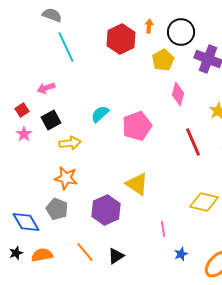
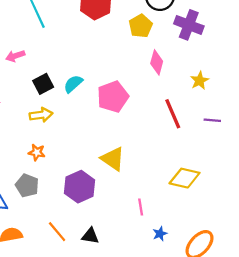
black square: (51, 120) -> (43, 84), moved
orange star: (66, 178) -> (37, 152), size x0.7
black triangle: (116, 256) -> (90, 236), turned 42

